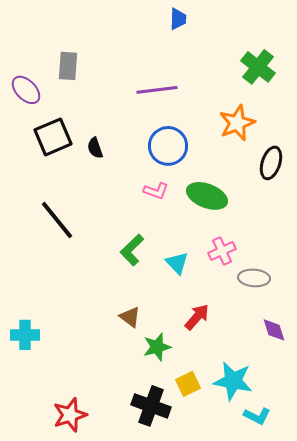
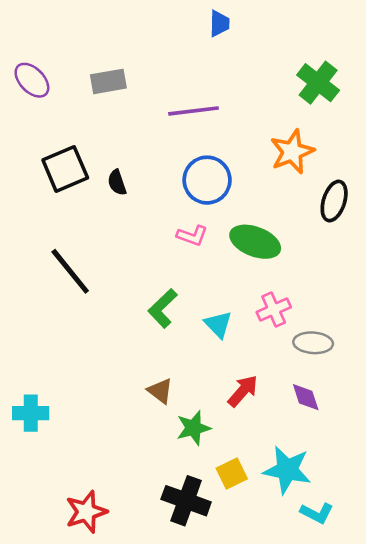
gray rectangle: (68, 66) -> (108, 81), moved, turned 76
purple ellipse: (26, 90) -> (32, 80), moved
purple diamond: (274, 330) -> (306, 397), moved

